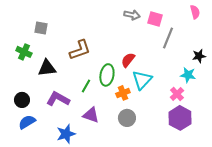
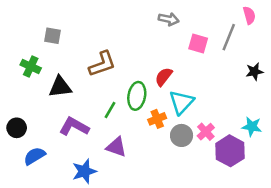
pink square: (155, 19) -> (198, 43), moved
gray line: (168, 38) -> (229, 37), moved
cyan star: (188, 75) -> (252, 127), moved
pink cross: (177, 94) -> (206, 132), moved
black circle: (22, 100) -> (17, 128), moved
gray circle: (127, 118) -> (182, 135), moved

